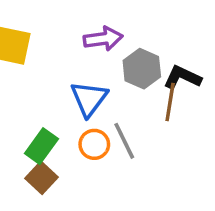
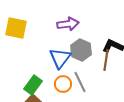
gray hexagon: (142, 69) -> (81, 50), moved

